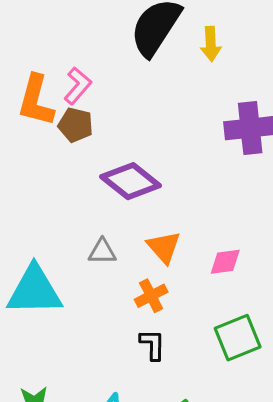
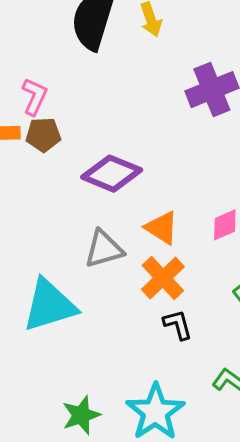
gray triangle: (102, 252) -> (104, 249), size x1.4
orange cross: (151, 296) -> (163, 278), size x1.4

